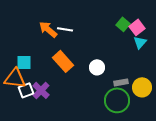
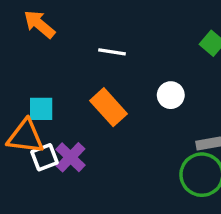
orange arrow: (48, 29) -> (39, 24), moved
white circle: (97, 67) -> (171, 95), moved

